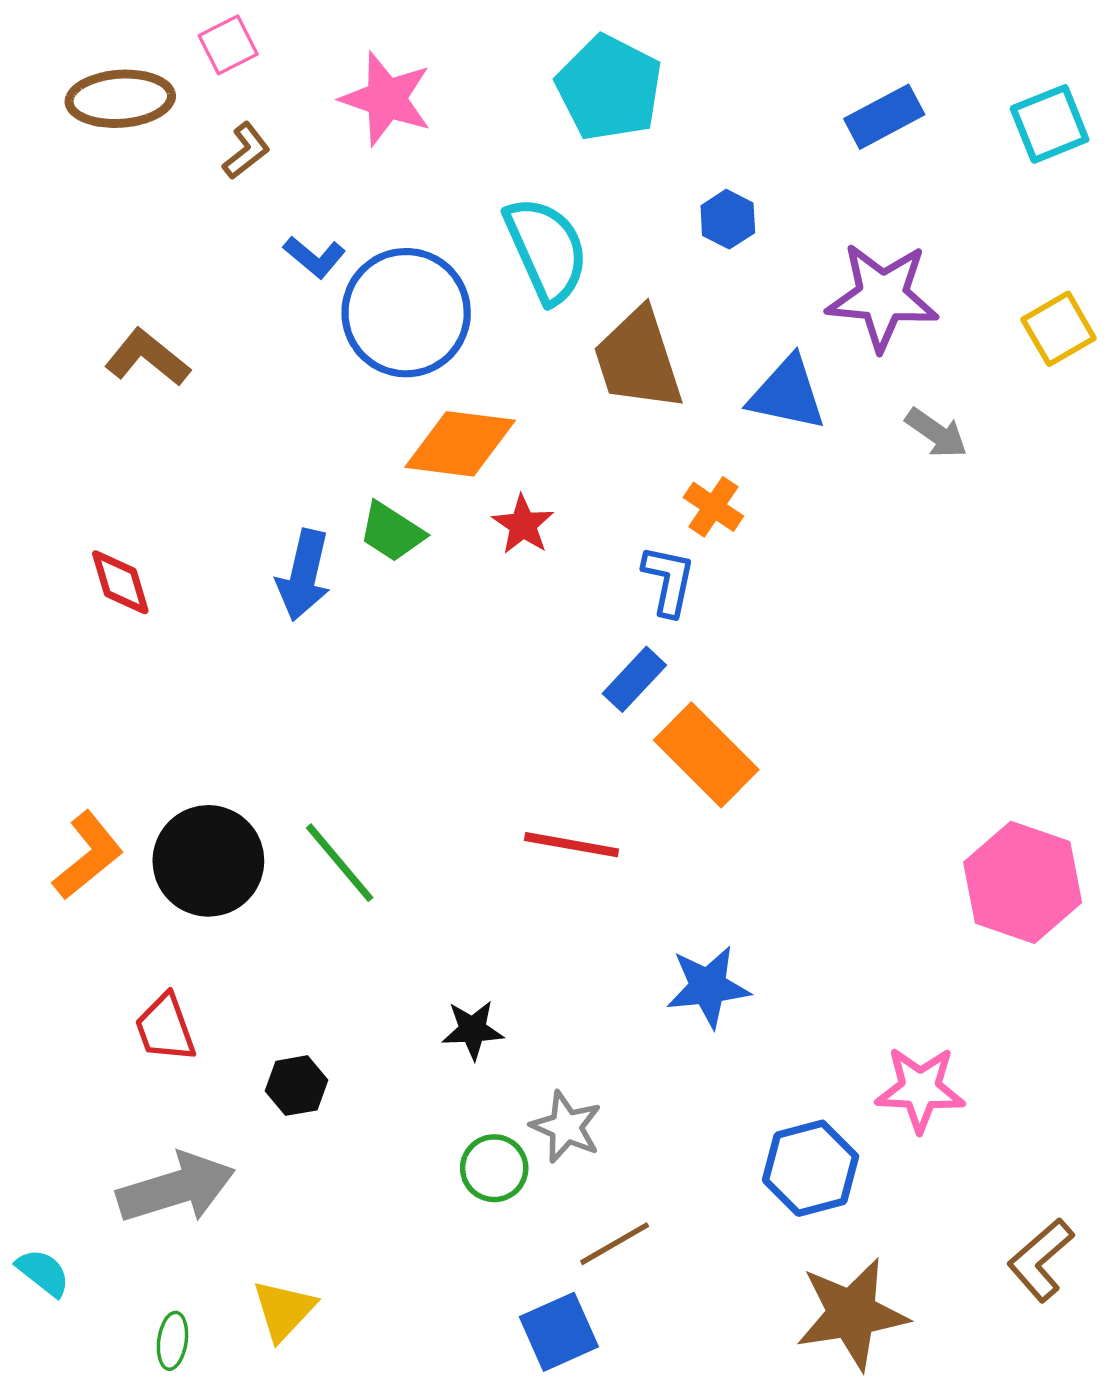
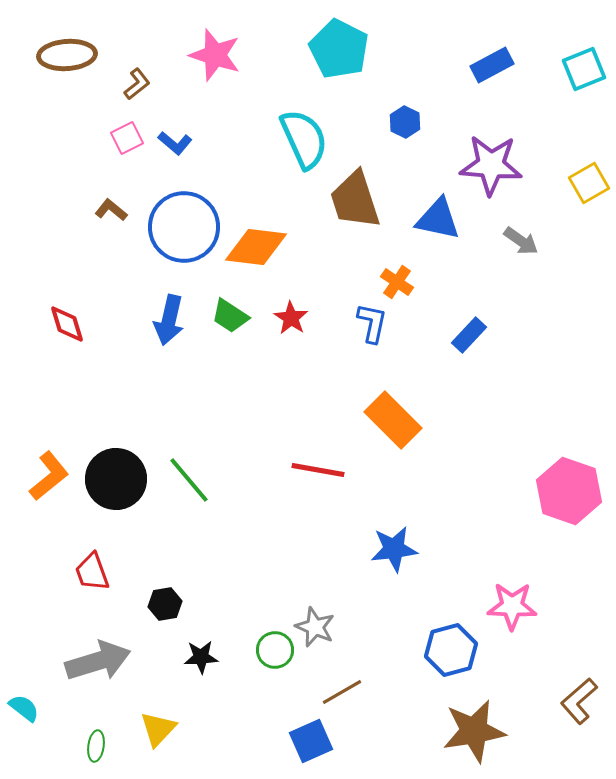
pink square: (228, 45) -> (127, 138), moved
blue circle: (406, 313) -> (184, 227), moved
brown L-shape: (147, 358) -> (111, 210), moved, size x0.7
red star: (523, 525) -> (291, 318), moved
green trapezoid: (392, 532) -> (230, 316), moved
blue rectangle: (634, 679) -> (469, 335), moved
black star: (473, 1030) -> (201, 657), moved

